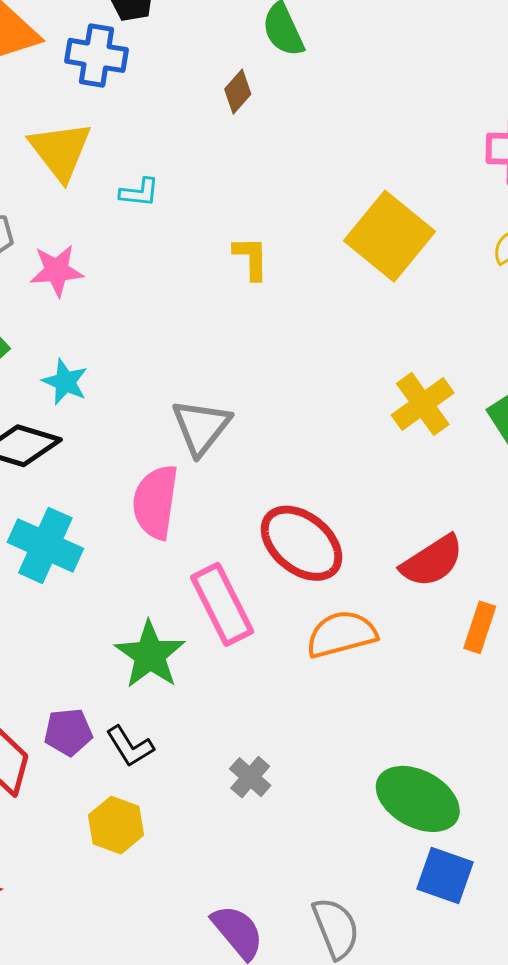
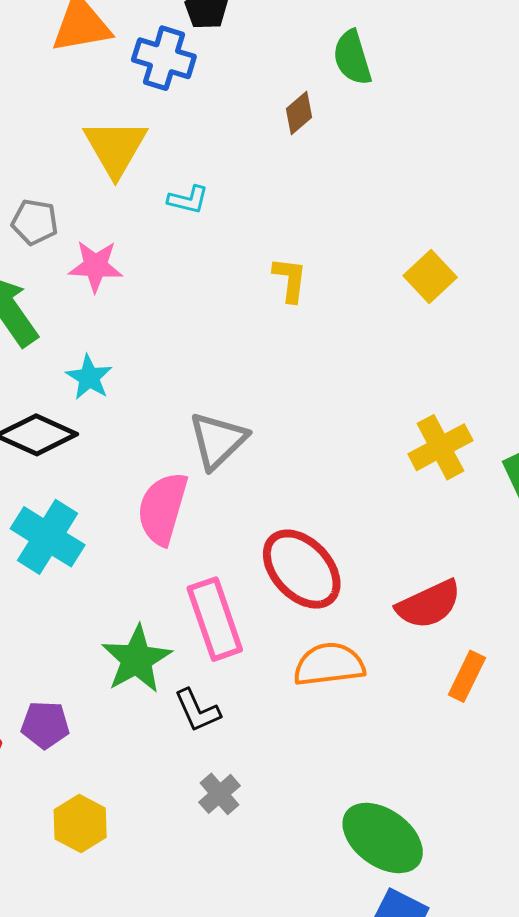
yellow square: (390, 236) -> (430, 276), size x0.6
black L-shape: (130, 746) -> (197, 710), moved

